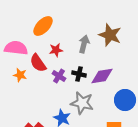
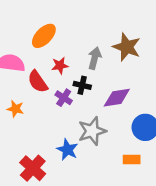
black cross: (79, 74) -> (82, 85), moved
orange star: (20, 75) -> (15, 109), moved
gray star: (82, 103) -> (92, 131), turned -30

